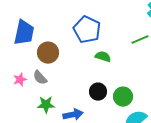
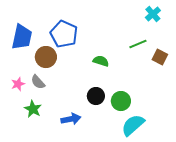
blue pentagon: (87, 30) -> (64, 34), moved
green star: (46, 105) -> (33, 109), moved, turned 30

